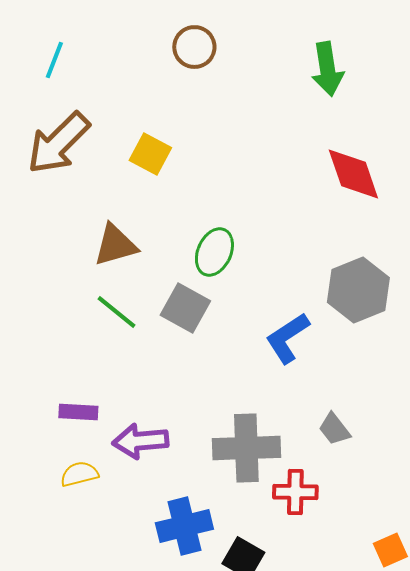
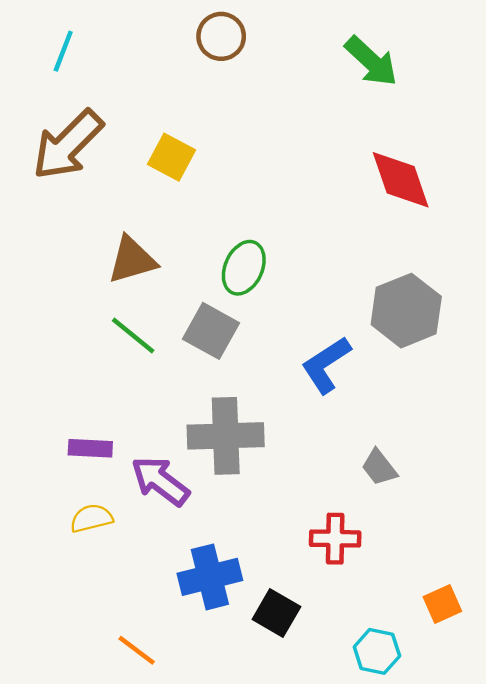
green arrow: (327, 69) -> (371, 61), turned -38
purple arrow: (140, 441) -> (160, 481), turned 42
gray cross: (246, 448) -> (226, 436), moved

